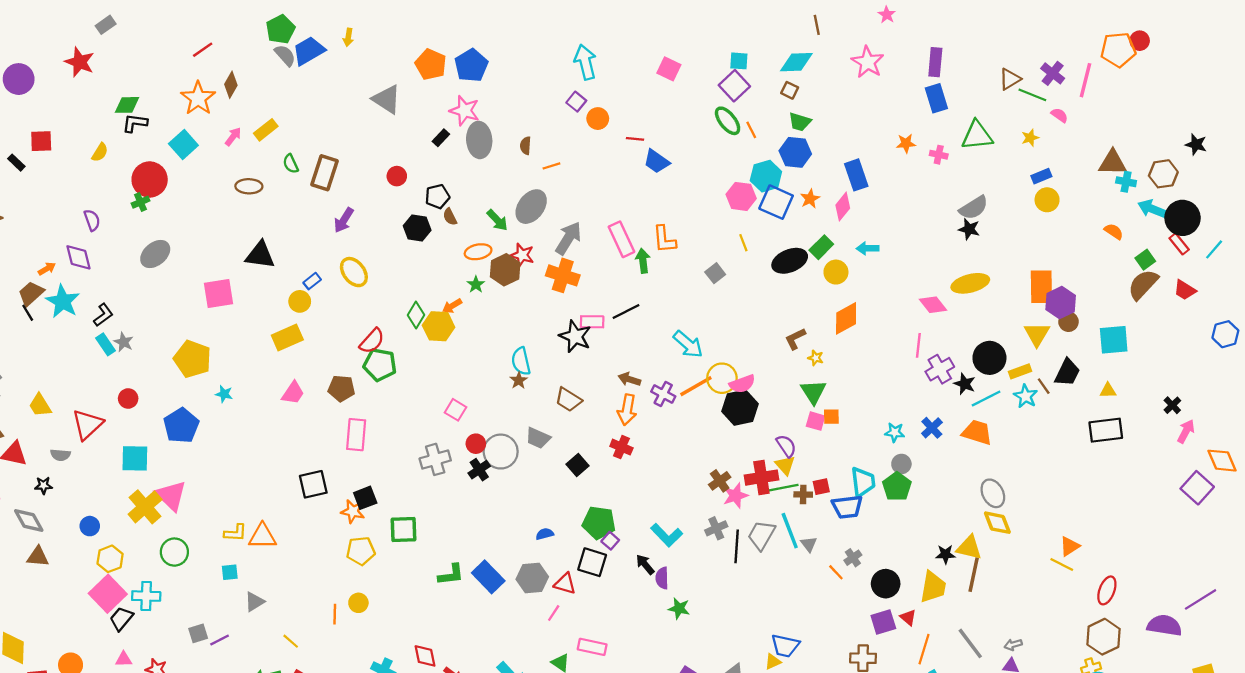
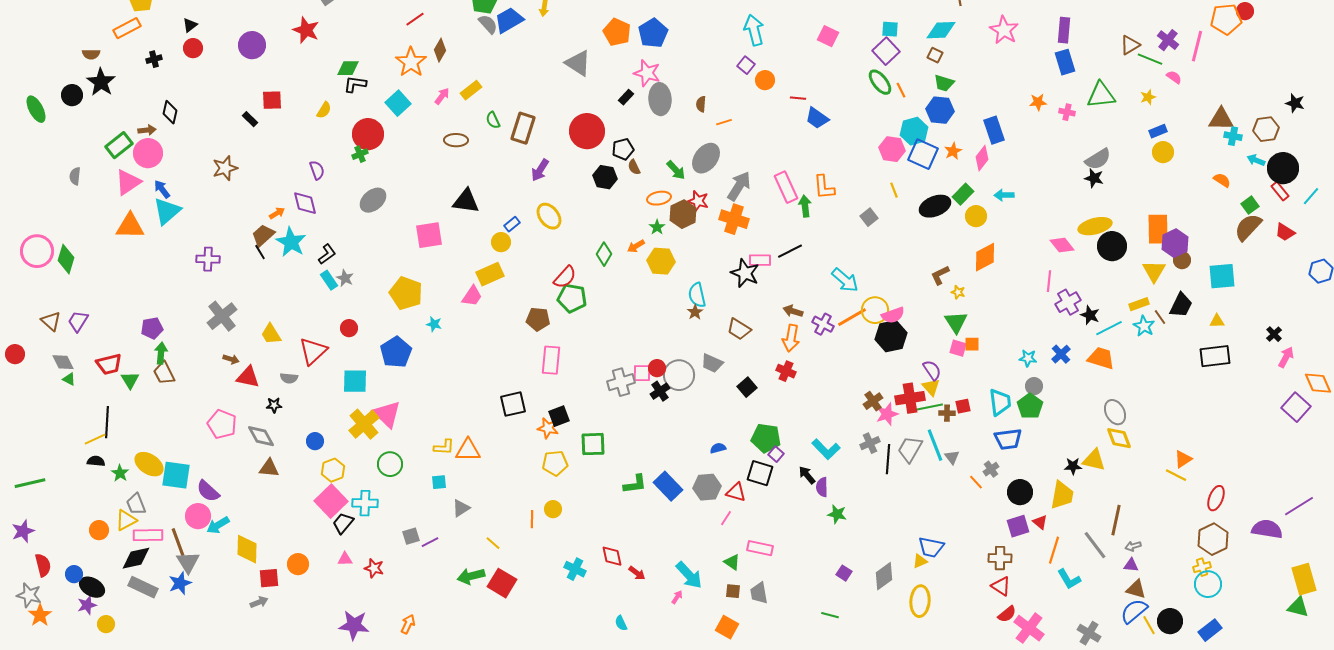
red circle: (397, 176) -> (587, 131), size x2.0
cyan arrow: (1152, 209) -> (1256, 160), size x0.7
yellow hexagon: (439, 326) -> (661, 261), moved
black circle: (989, 358) -> (1112, 246), moved
pink trapezoid: (293, 393) -> (472, 296), moved
pink square: (456, 410) -> (642, 373), moved, turned -30
blue trapezoid: (847, 507) -> (1008, 439), moved
brown line: (974, 575) -> (1116, 520), moved

